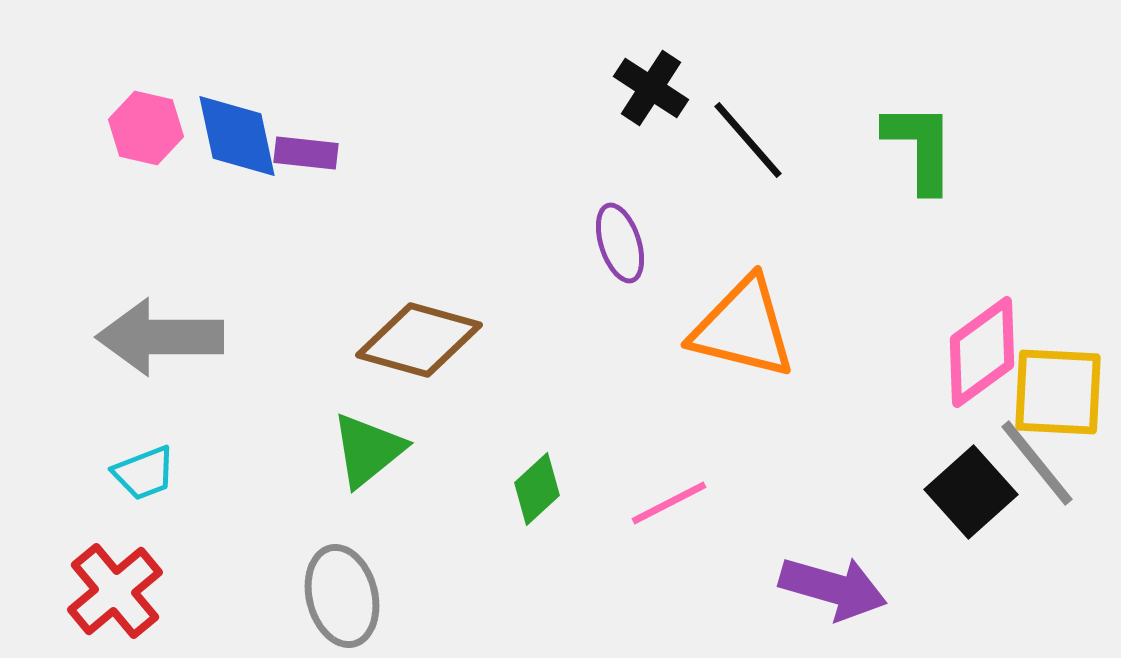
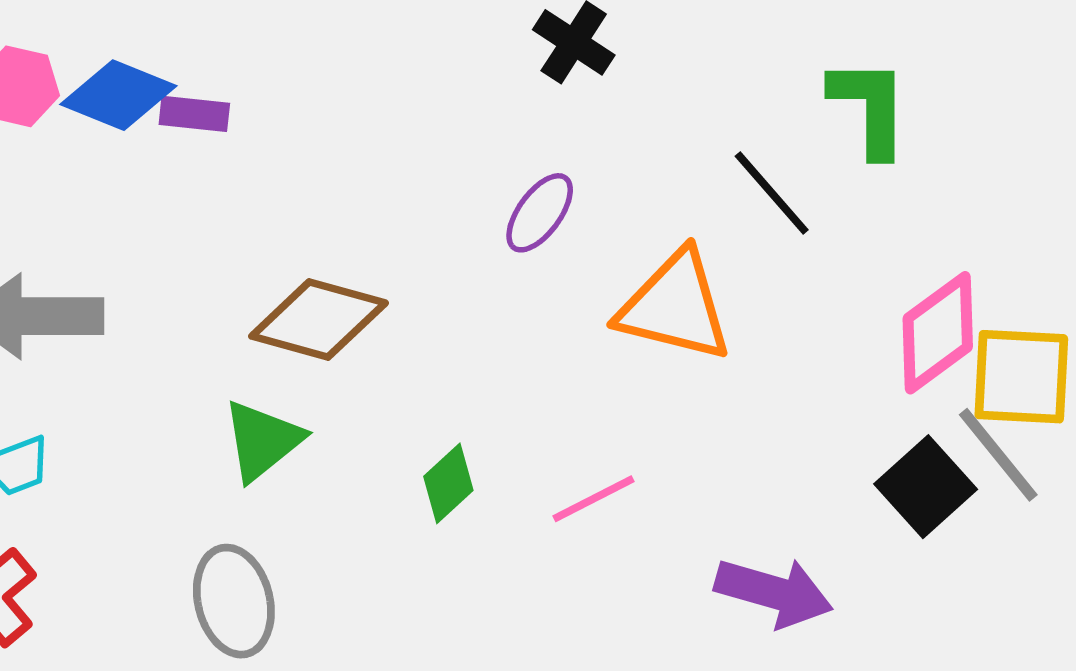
blue diamond: (237, 136) -> (118, 95), turned -56
black line: (748, 140) -> (772, 193), moved
purple ellipse: (620, 243) -> (540, 213), turned 54

